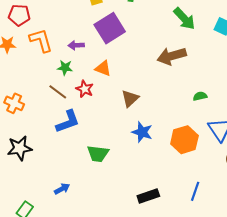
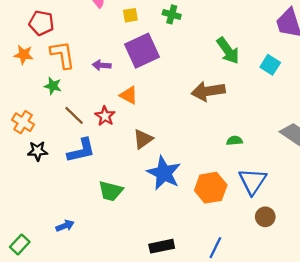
green star: (65, 68) -> (53, 86), moved
brown triangle: (130, 98) -> (143, 139), moved
blue star: (142, 132) -> (164, 173), size x1.4
black star: (20, 148) -> (38, 151), moved, size x0.7

